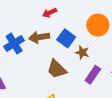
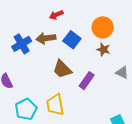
brown star: (82, 52) -> (103, 49), moved
purple rectangle: (93, 75) -> (87, 81), moved

